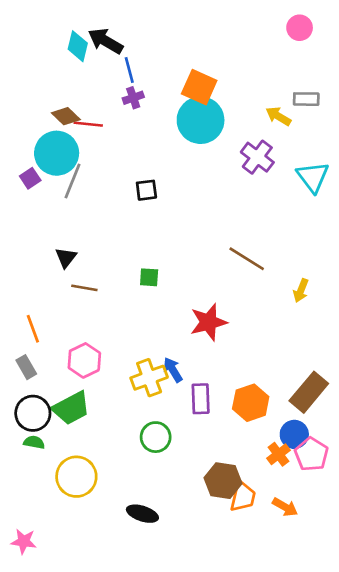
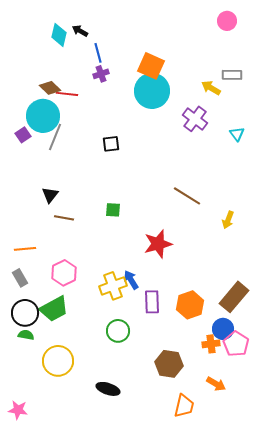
black arrow: (105, 41) -> (80, 31), size x0.6
cyan triangle: (313, 177) -> (237, 134), size x0.6
orange line: (33, 329) -> (25, 249), turned -75
orange cross: (278, 454) -> (211, 344), turned 30
orange trapezoid: (243, 496) -> (184, 406), moved

